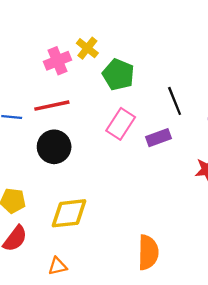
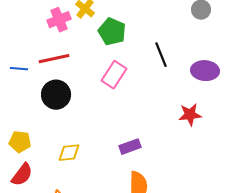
purple rectangle: (158, 138) -> (130, 147), moved
yellow diamond: (69, 213) -> (69, 153), size x0.7

